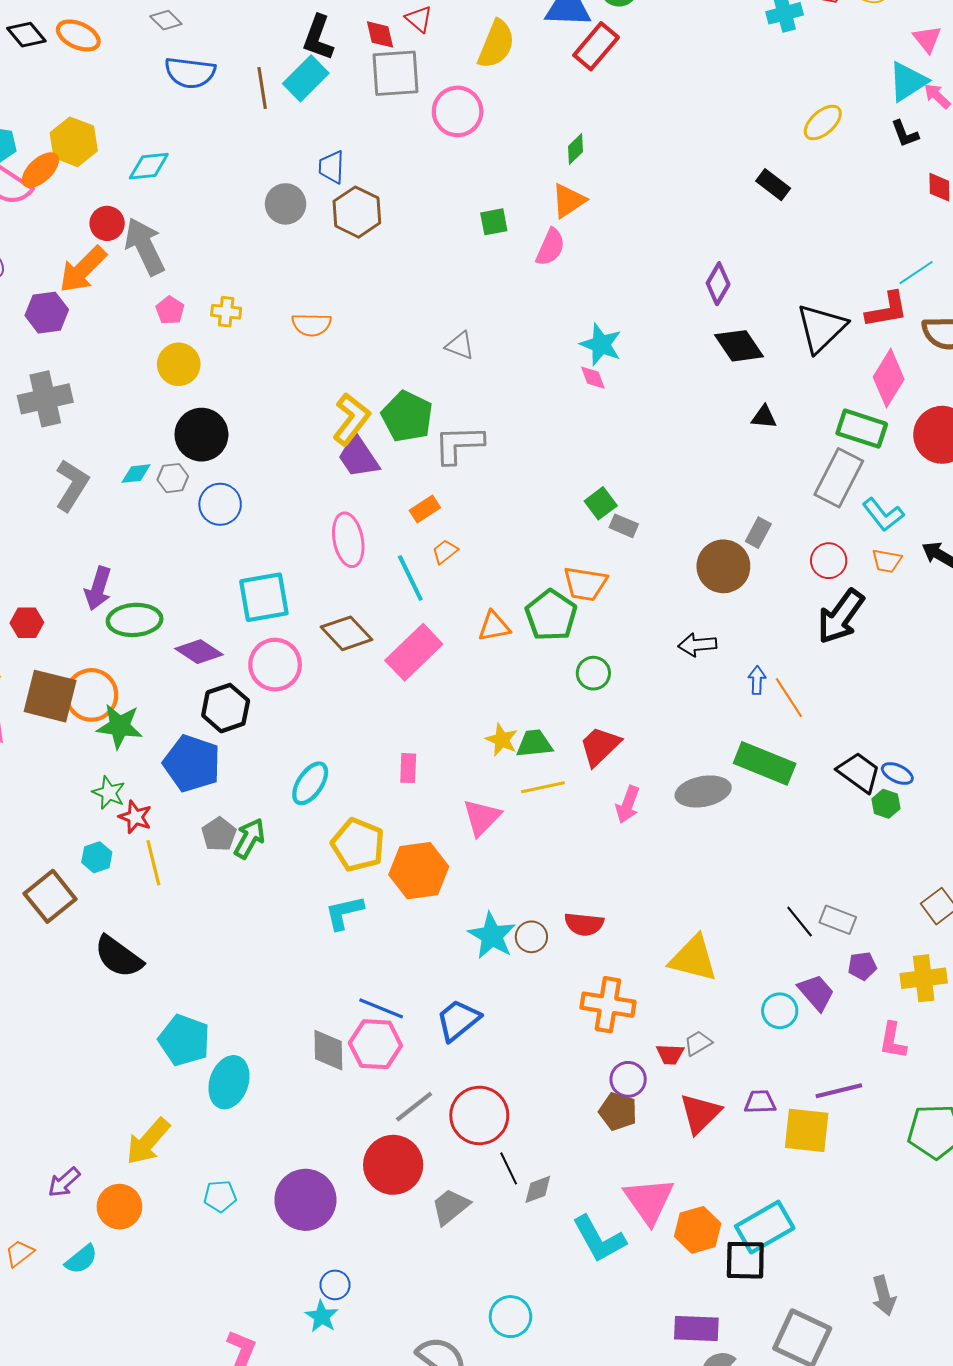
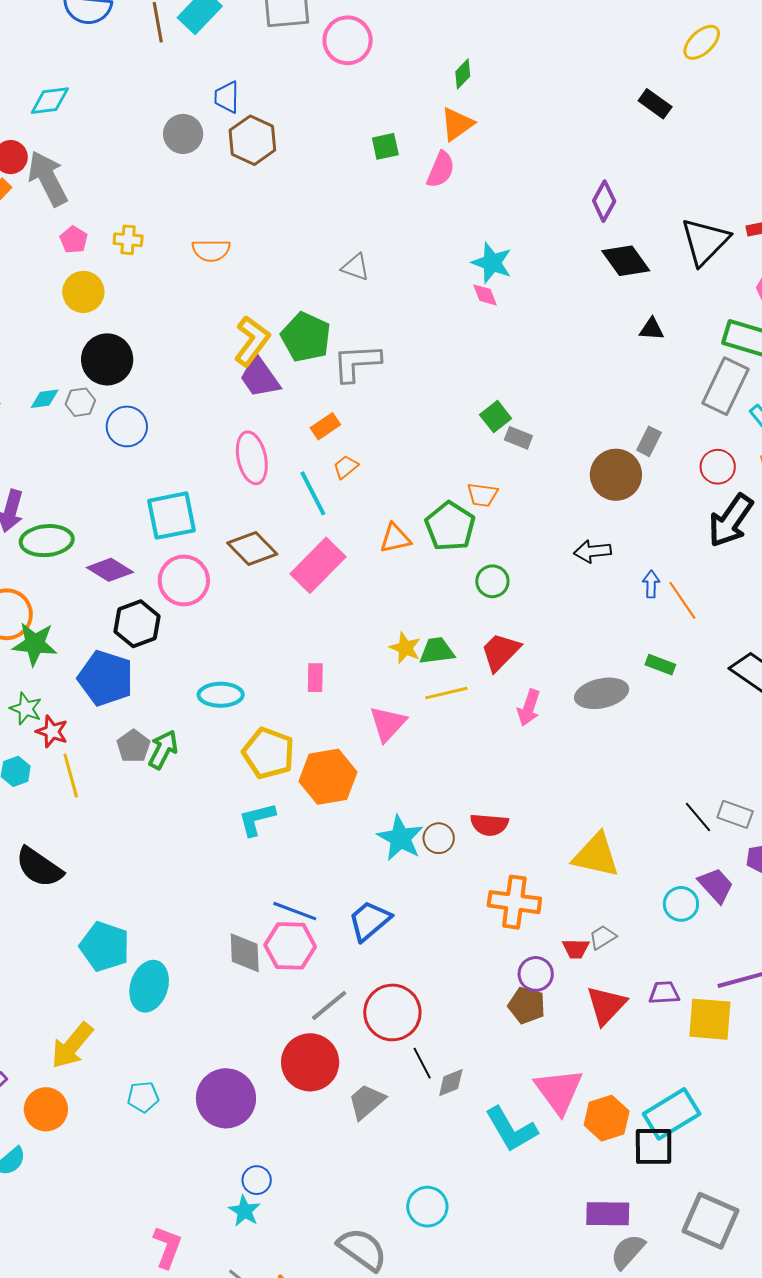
orange trapezoid: (585, 584) -> (482, 495), size x0.7
green rectangle: (765, 763) -> (660, 665), size x0.5
cyan ellipse: (310, 783) -> (221, 695), turned 57

